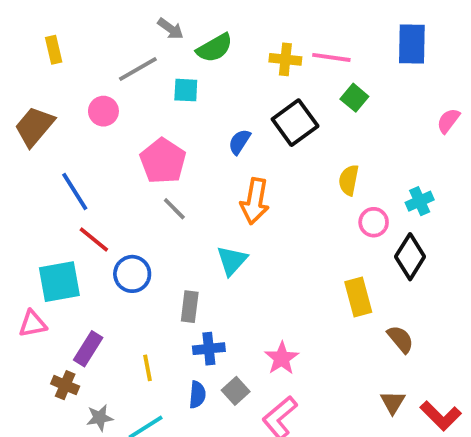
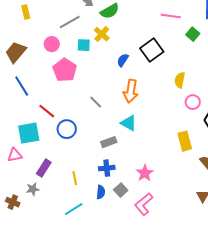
yellow cross: (285, 59) -> (102, 34), moved, turned 35
cyan square: (186, 90) -> (84, 45), moved
green square: (354, 98) -> (193, 34), moved
pink pentagon: (163, 161) -> (65, 70), moved
blue line: (75, 192) -> (22, 86), moved
gray line: (174, 209) -> (96, 102), moved
cyan triangle: (232, 261) -> (129, 123), moved, turned -42
gray rectangle: (190, 307) -> (109, 142), moved, turned 63
brown cross: (65, 385) -> (13, 202), moved
gray star: (100, 418) -> (33, 189), moved

